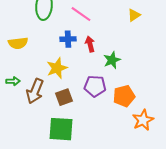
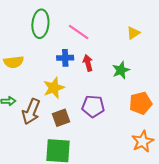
green star: (112, 60) -> (121, 70), moved
orange pentagon: (124, 96) -> (141, 103), moved

